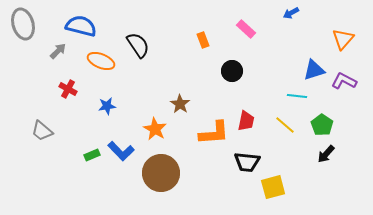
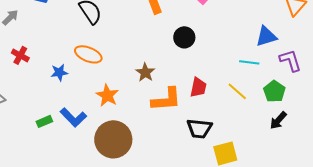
orange ellipse: (101, 61) -> (88, 54), moved
purple L-shape: (344, 81) -> (290, 60), moved, turned 45
brown star: (180, 104) -> (145, 72), moved

